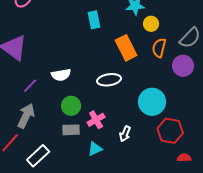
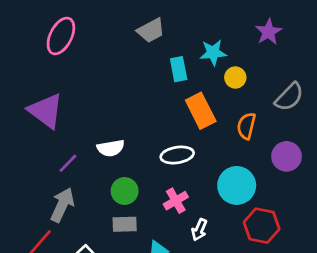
cyan rectangle: (94, 20) -> (179, 69), moved
orange semicircle: (159, 48) -> (246, 126), moved
purple circle: (183, 66) -> (287, 156), moved
pink cross: (96, 120) -> (176, 201), moved

